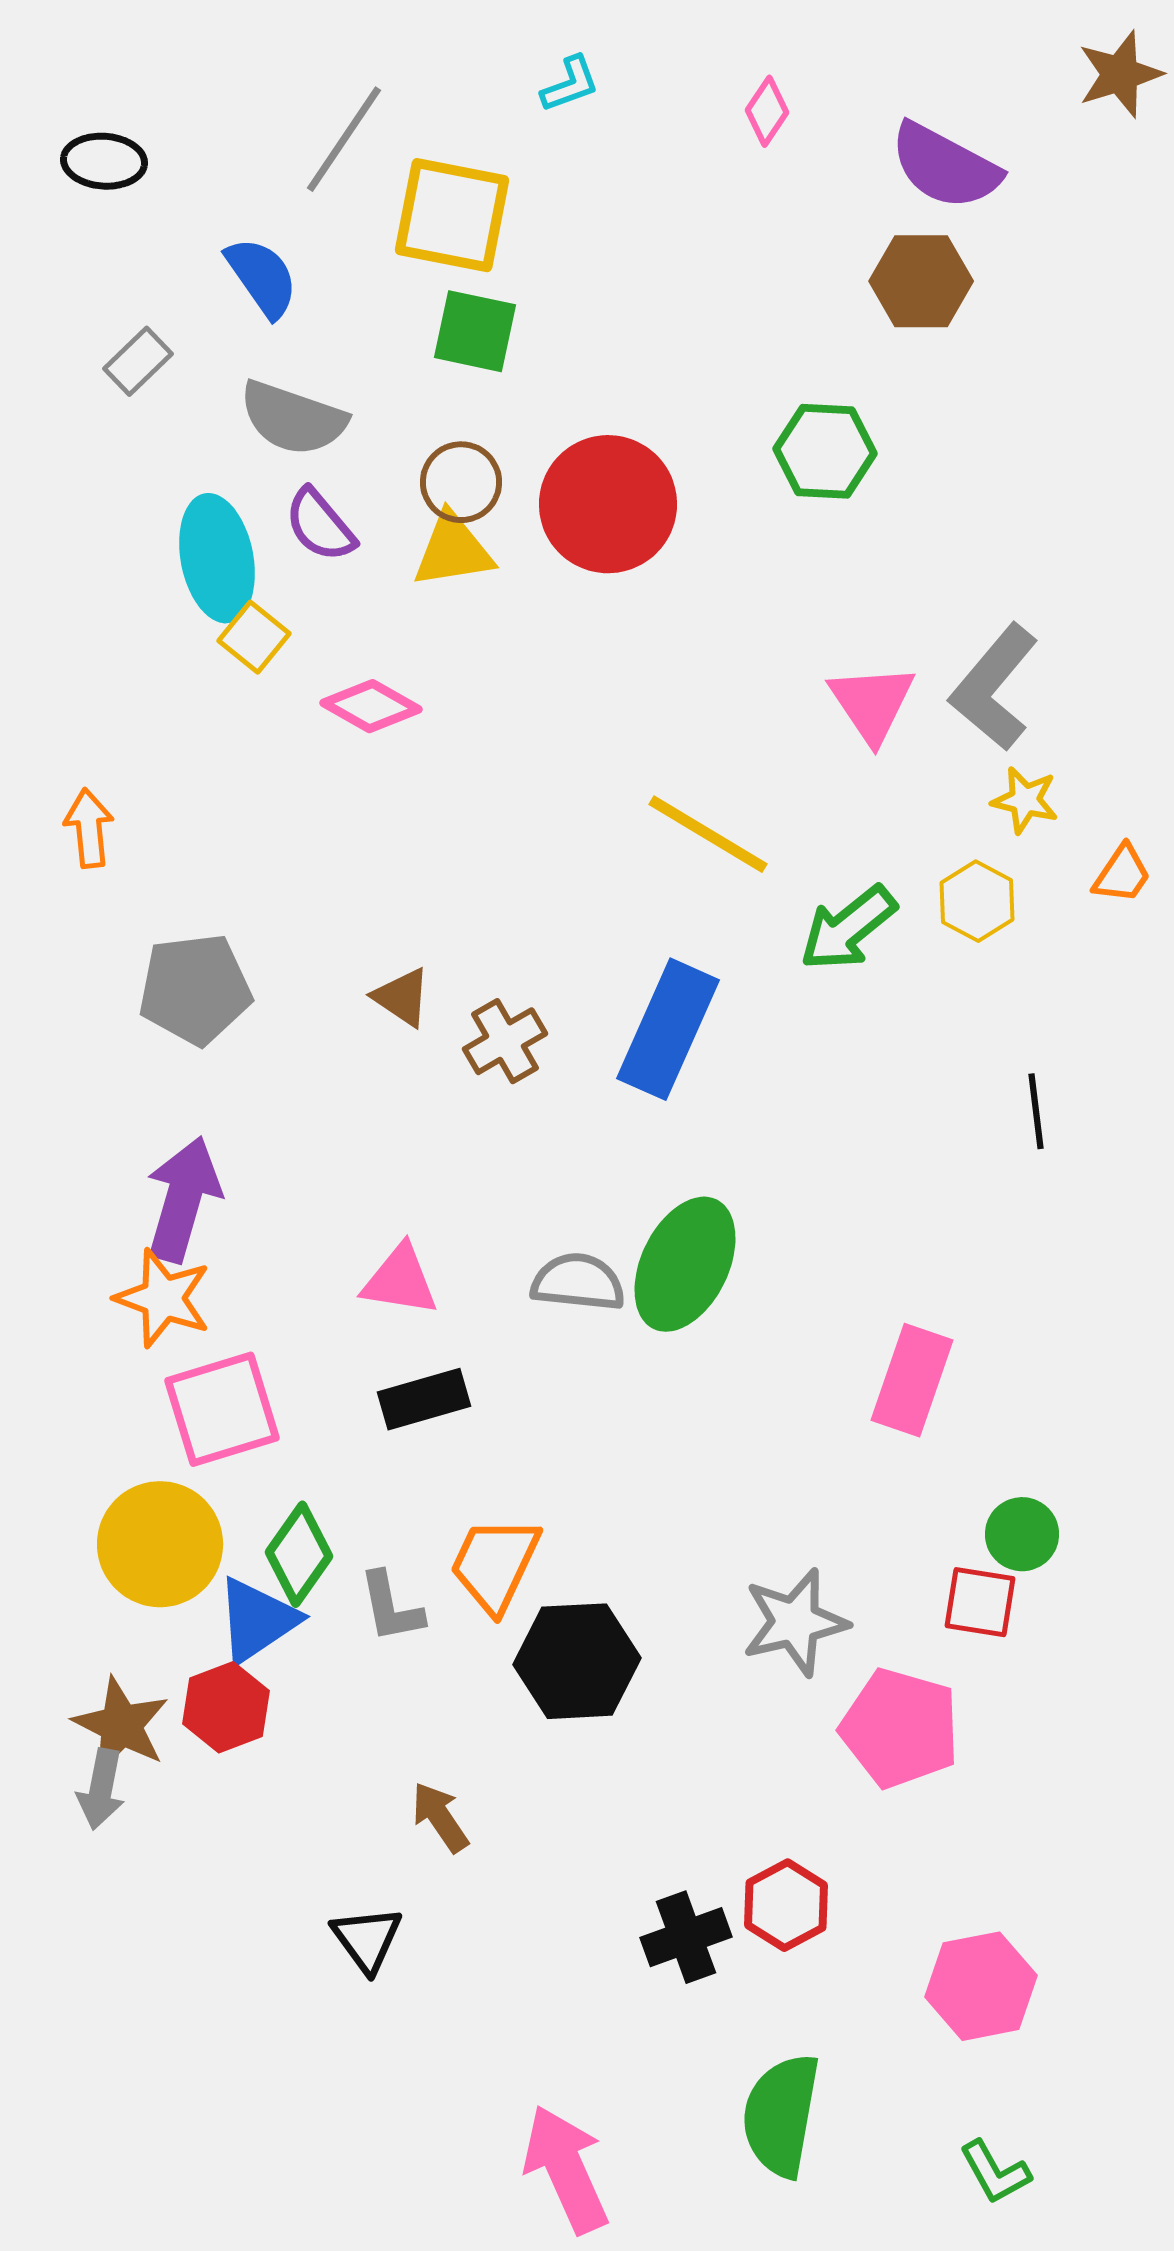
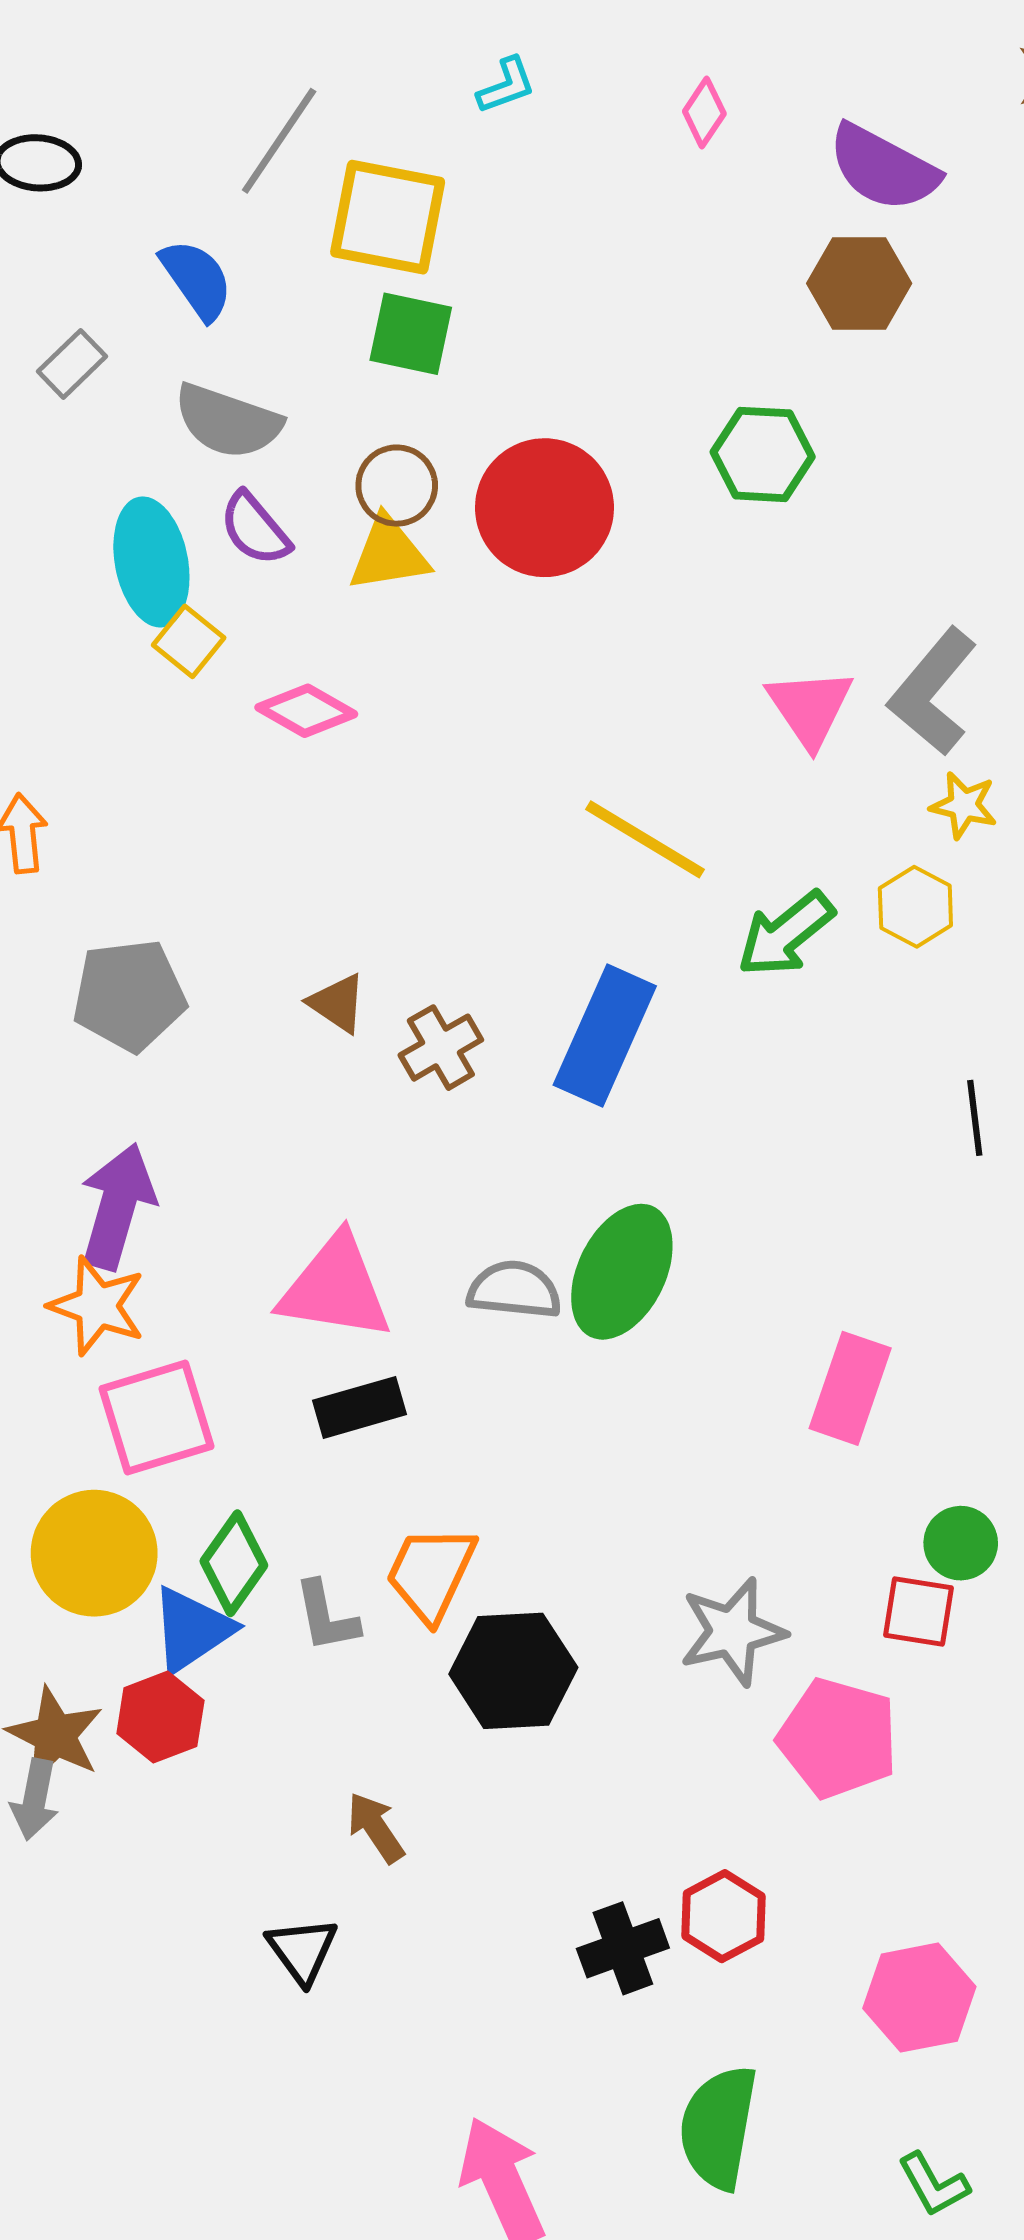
pink triangle: (400, 1280) -> (335, 1288), size x1.5

